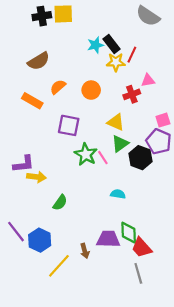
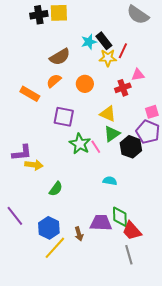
brown semicircle: (39, 61) -> (60, 57), moved
blue hexagon: (40, 240) -> (49, 228), moved

